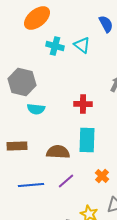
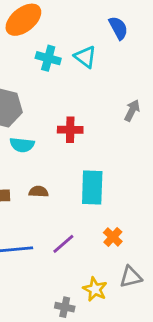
red cross: (83, 104) -> (70, 130), moved
brown semicircle: (58, 152) -> (39, 192), moved, size x0.6

